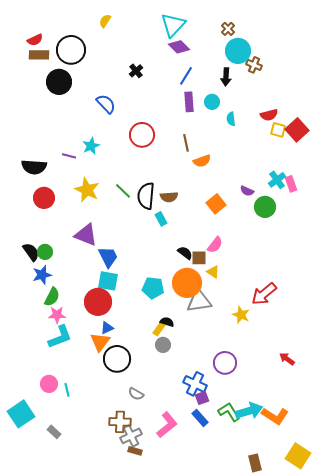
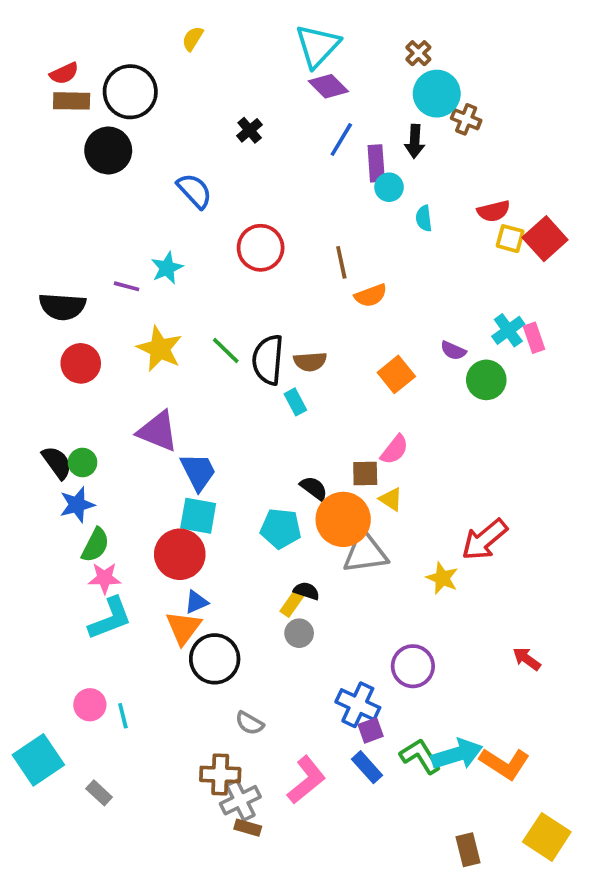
purple rectangle: (189, 102) -> (376, 163), moved
black semicircle: (185, 253) -> (314, 488), moved

